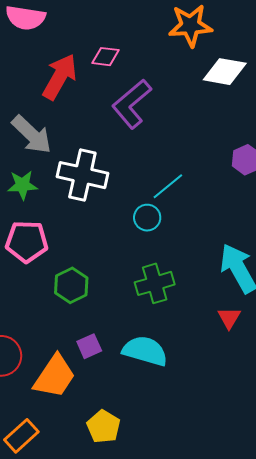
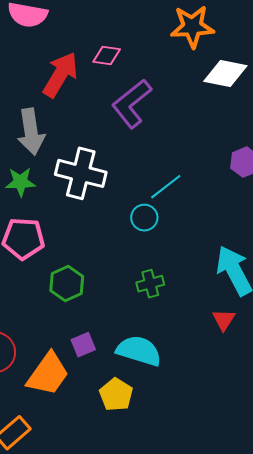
gray arrow: (32, 135) -> (31, 132), turned 36
green cross: (155, 283) -> (150, 284), size x0.7
yellow pentagon: (104, 427) -> (116, 395), moved

